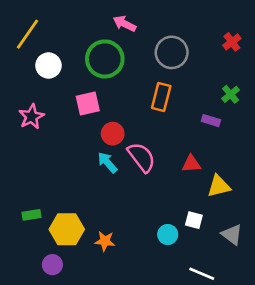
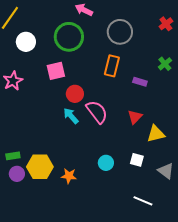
purple rectangle: (211, 121) -> (140, 82), moved
red triangle: (191, 164) -> (135, 117), turned -42
cyan circle: (168, 235) -> (106, 163), moved
purple circle: (52, 265) -> (17, 174), moved

